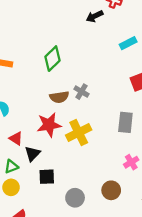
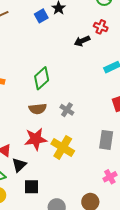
brown semicircle: (59, 97) -> (38, 109), moved
yellow cross: (79, 133) -> (63, 147), turned -35

